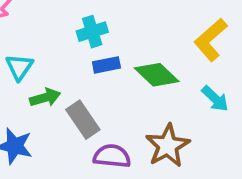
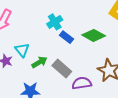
blue rectangle: (106, 65) -> (67, 37), turned 64

